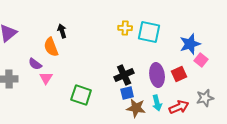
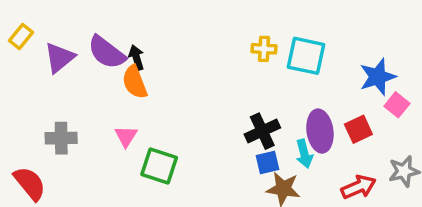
black arrow: (62, 31) -> (136, 58), moved
purple semicircle: (35, 64) -> (107, 52), moved, size x1.6
green square: (81, 95) -> (159, 166), moved
cyan arrow: (157, 103) -> (304, 154), moved

